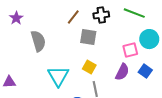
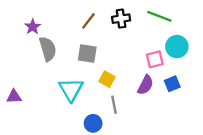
purple star: (16, 18) -> (33, 27), moved
gray square: (88, 37) -> (87, 54), moved
blue square: (145, 71) -> (172, 84), turned 32

